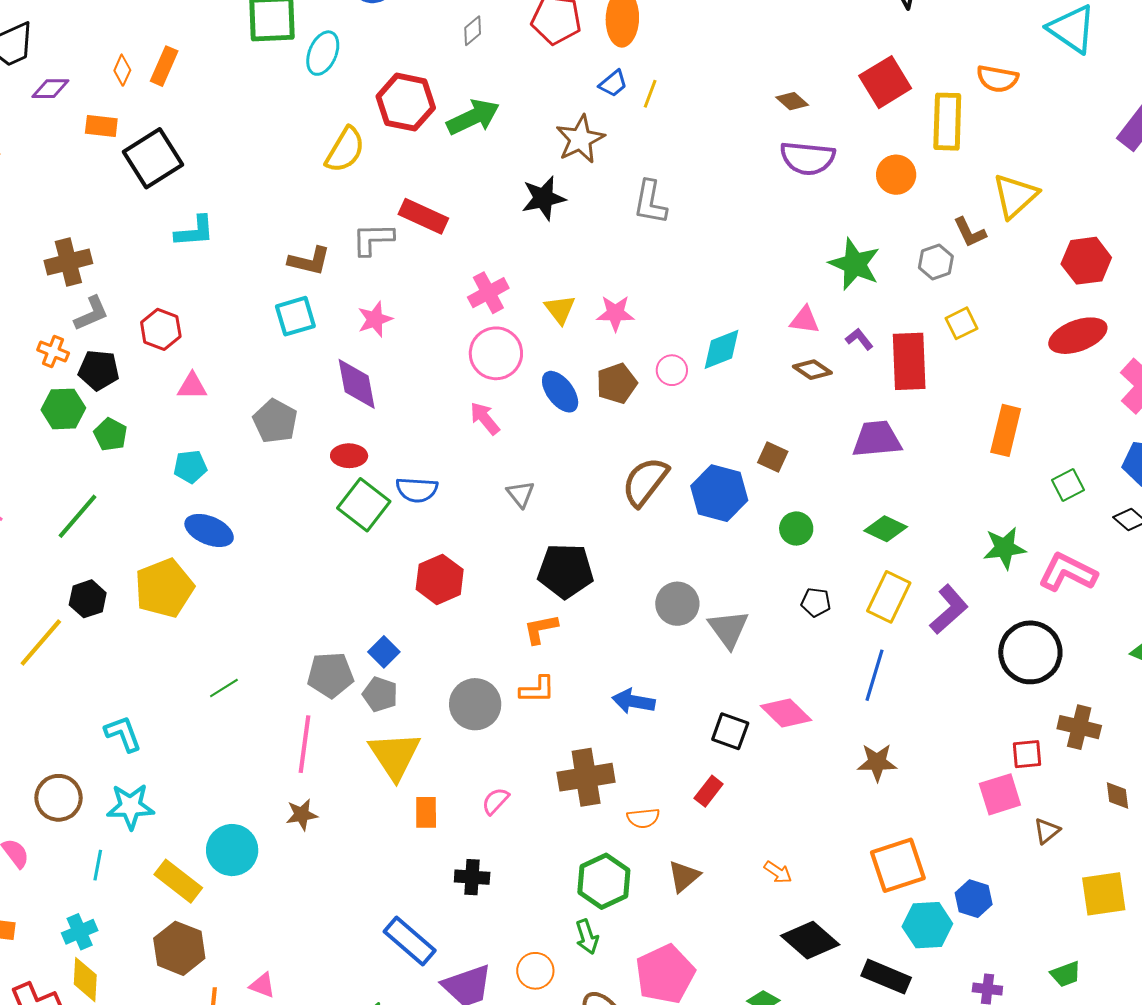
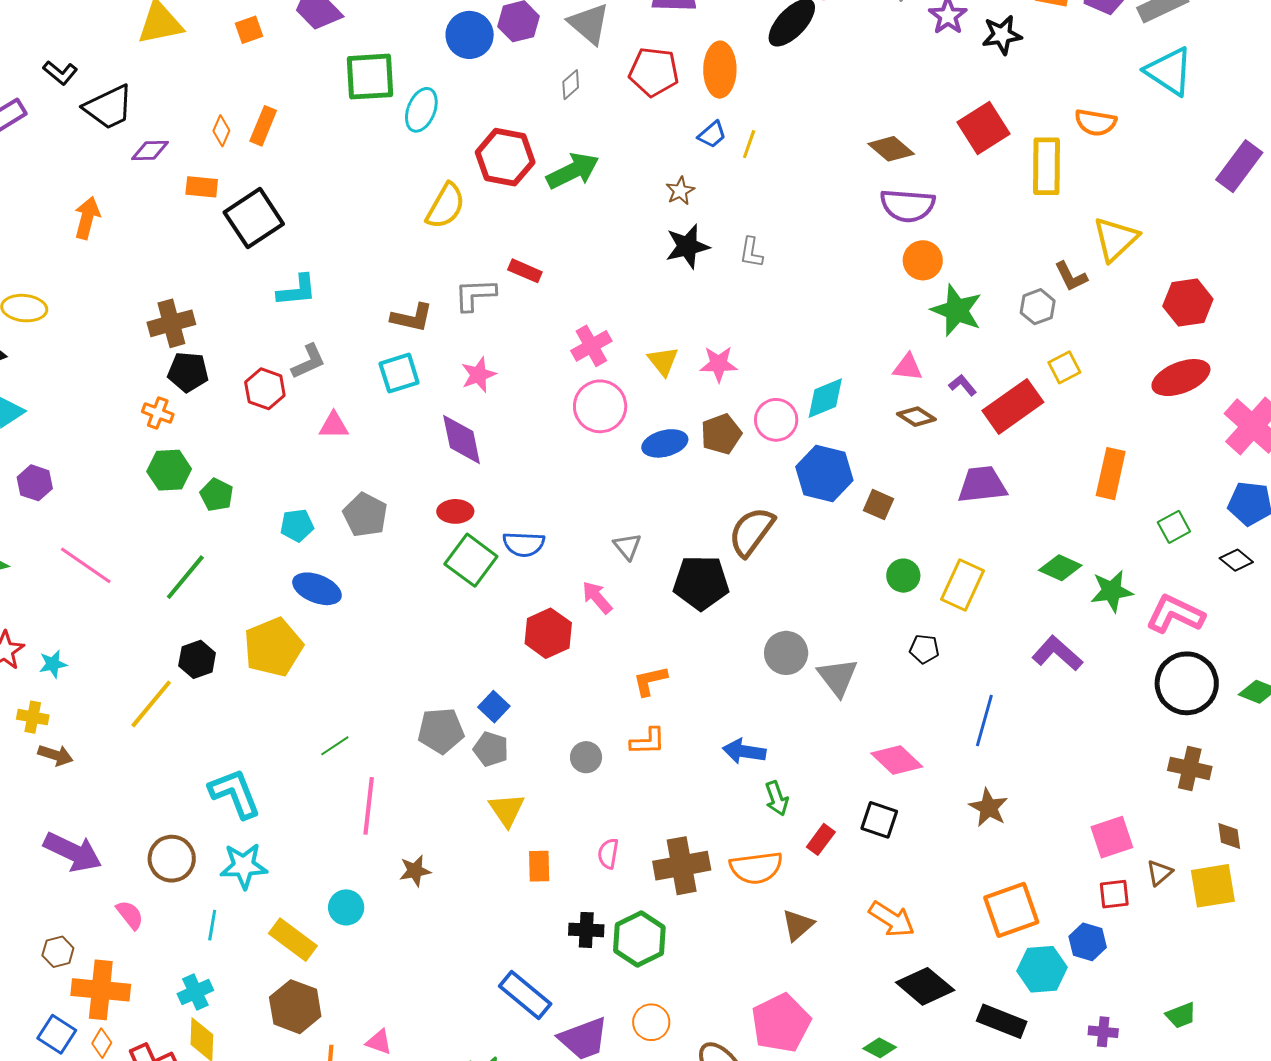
brown diamond: (792, 101) -> (891, 149), size x1.4
brown star: (580, 139) -> (680, 191), size x0.6
orange circle: (896, 175) -> (923, 260), moved
black star: (543, 198) -> (687, 246), moved
gray L-shape: (650, 202) -> (751, 252), size x0.7
red rectangle: (423, 216) -> (525, 271), size x0.7
gray L-shape: (91, 313) -> (309, 362), moved
red rectangle: (909, 361) -> (1013, 406), turned 58
black pentagon: (99, 370) -> (188, 372), moved
pink circle: (672, 370) -> (776, 420), size x1.4
pink triangle: (192, 386) -> (334, 425), moved
blue ellipse: (560, 392) -> (665, 443), turned -66
pink arrow: (485, 418) -> (597, 597), moved
gray pentagon: (275, 421) -> (365, 515), moved
blue hexagon: (719, 493) -> (824, 474), moved
green diamond: (886, 529) -> (1060, 568), moved
black pentagon: (566, 571) -> (701, 583), moved
yellow rectangle: (889, 597) -> (962, 585), moved
purple L-shape: (949, 609) -> (1057, 653), turned -96
black circle: (1030, 652) -> (1187, 683), moved
gray circle: (475, 704) -> (586, 757), size x0.6
black square: (730, 731) -> (879, 820), moved
cyan L-shape: (123, 734) -> (235, 793), size x1.4
pink line: (304, 744) -> (369, 806), moved
red square: (1027, 754) -> (1114, 894), moved
yellow triangle: (395, 755) -> (507, 810), size x0.7
brown star: (877, 762) -> (989, 808), turned 30
brown cross: (586, 777) -> (682, 866), moved
pink semicircle: (495, 801) -> (608, 854), turned -32
orange semicircle: (643, 818) -> (756, 868), size x1.6
cyan circle: (232, 850) -> (346, 907), size x0.7
orange arrow: (778, 872) -> (892, 919), size x1.6
green hexagon: (604, 881) -> (639, 939), moved
yellow square: (1104, 894) -> (1213, 886), moved
green arrow: (587, 937) -> (777, 798), moved

